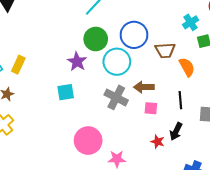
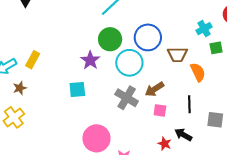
brown arrow: (144, 87) -> (154, 89), turned -36
black arrow: (176, 131) -> (183, 135), turned 90

